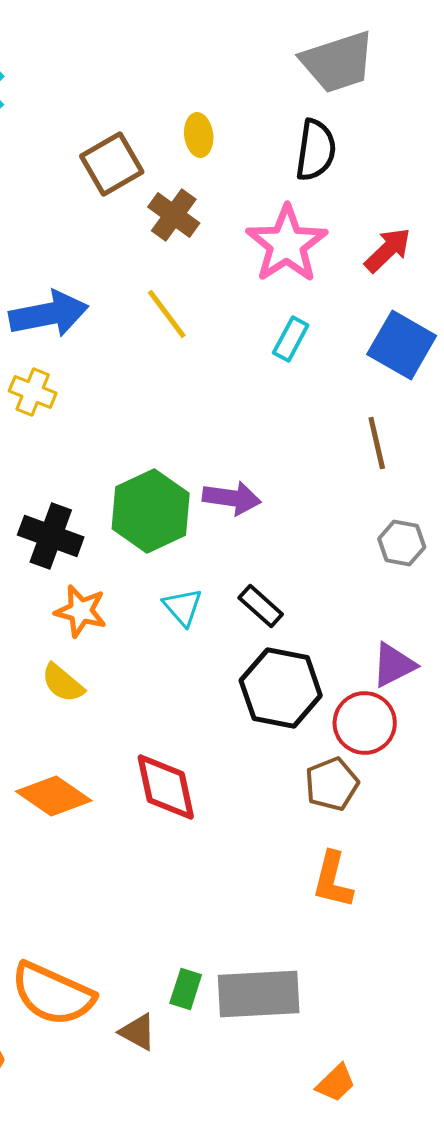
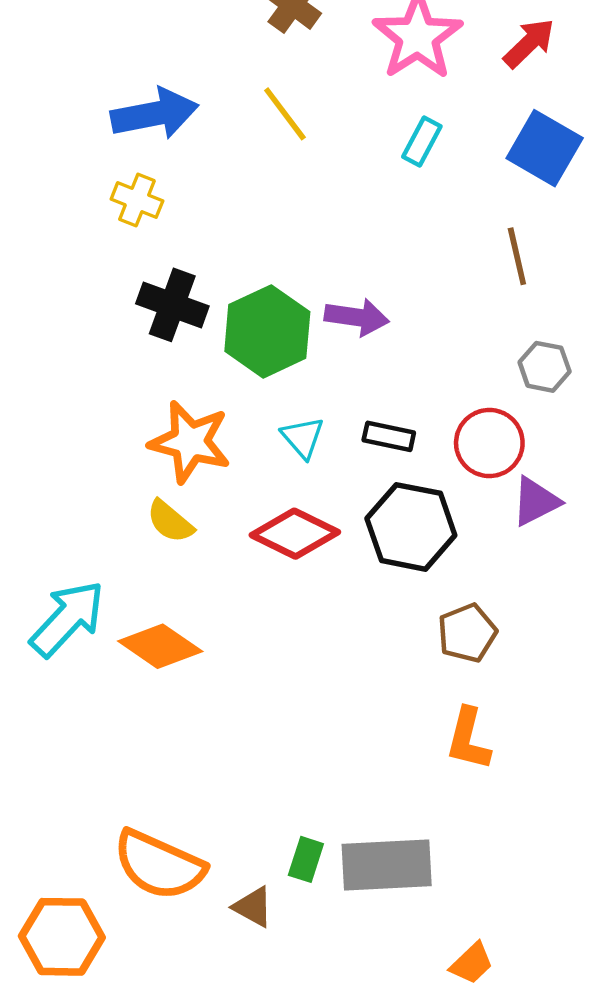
black cross: (51, 536) -> (172, 305), moved
black rectangle: (261, 606) -> (389, 436), turned -30
orange star: (81, 611) -> (190, 442), size x1.4
red circle: (365, 723) -> (489, 443), moved
red diamond: (166, 787) -> (295, 534), moved, turned -52

